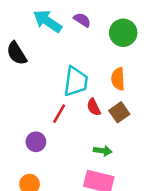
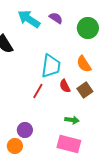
orange semicircle: (118, 79) -> (84, 64), turned -30
purple circle: (36, 142) -> (25, 130), moved

